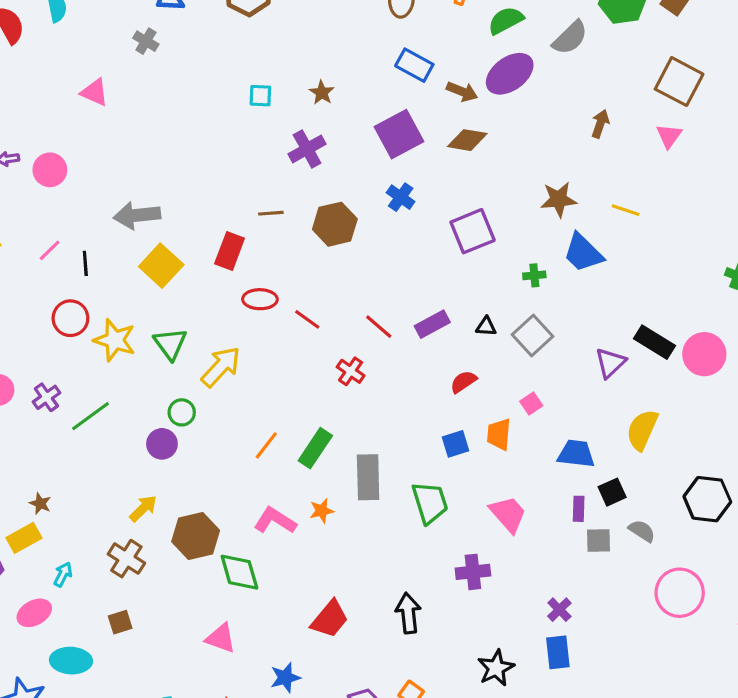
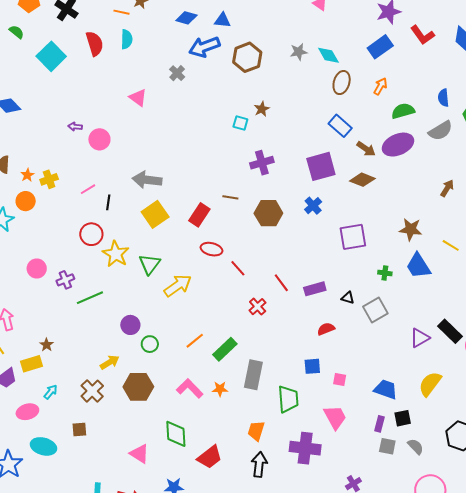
brown star: (322, 93) -> (262, 109), moved
pink square: (531, 403) -> (340, 379), moved, turned 32
green circle: (182, 412) -> (150, 344), moved
orange trapezoid: (499, 434) -> (256, 431), moved
green diamond: (239, 572) -> (176, 434), moved
purple cross: (473, 572) -> (305, 448), size x1.4

